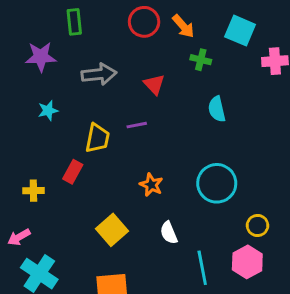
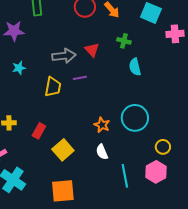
green cross: (201, 60) -> (124, 41), moved
gray arrow: (99, 74) -> (64, 56), moved
red rectangle: (73, 172) -> (39, 131), moved
orange star: (151, 185) -> (102, 125), moved

